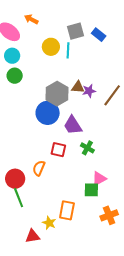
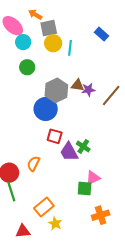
gray square: (76, 31) -> (49, 28), moved
cyan circle: (12, 56) -> (23, 42), moved
green circle: (15, 76) -> (27, 67), moved
purple trapezoid: (73, 125) -> (69, 152), moved
red square: (58, 150) -> (55, 136), moved
orange rectangle: (67, 210) -> (44, 207), moved, turned 36
yellow star: (49, 223) -> (55, 223), moved

